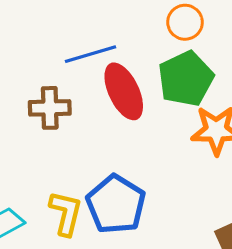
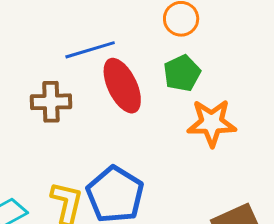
green pentagon: (186, 79) -> (182, 73), size x0.7

